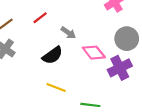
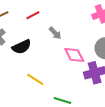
black semicircle: (52, 55) -> (22, 47), moved

